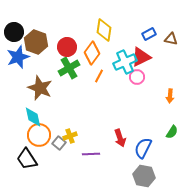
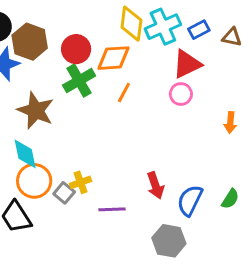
orange diamond: (92, 53) -> (113, 58), turned 50
cyan cross: (125, 62) -> (163, 27), moved
green semicircle: (172, 132) -> (230, 199), moved
gray hexagon: (144, 176) -> (169, 241), moved

